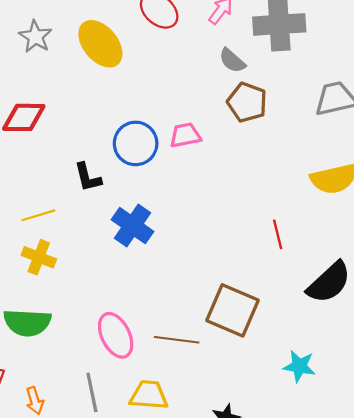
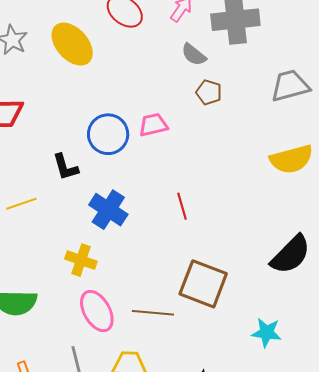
brown pentagon: (247, 102) -> (209, 92), size x0.7
red line: (278, 234) -> (182, 206), moved
yellow cross: (39, 257) -> (81, 260), moved

